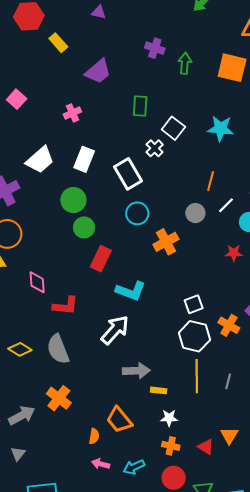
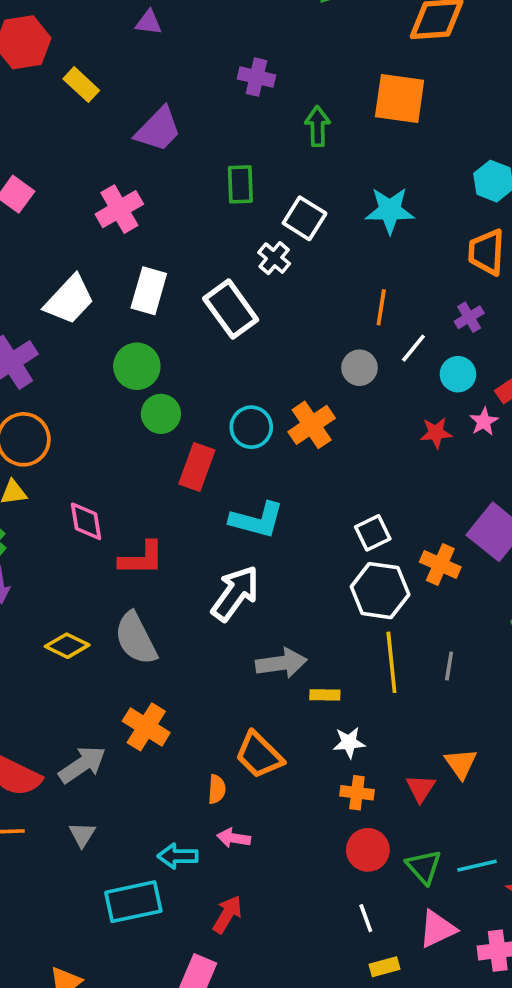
green arrow: (185, 63) -> (318, 126), moved
pink cross: (72, 113) -> (119, 209), size x1.4
cyan circle: (137, 213) -> (251, 427), moved
red triangle: (206, 447) -> (421, 788), turned 36
cyan arrow: (134, 467) -> (178, 856), moved, turned 30

